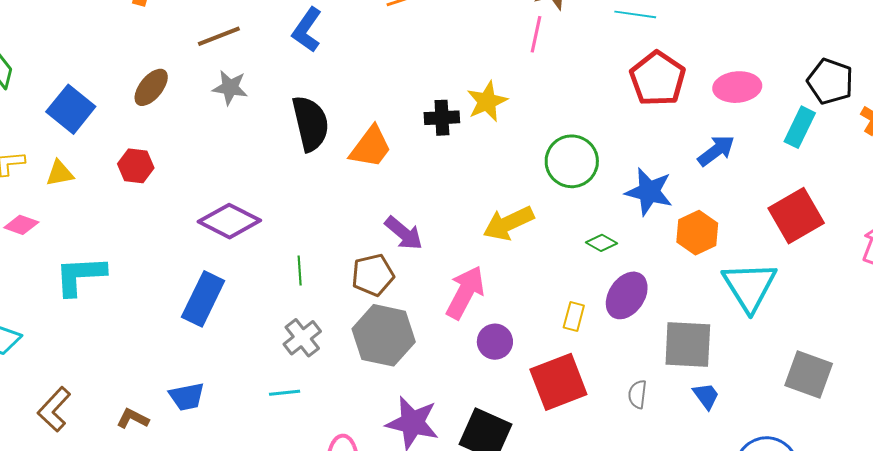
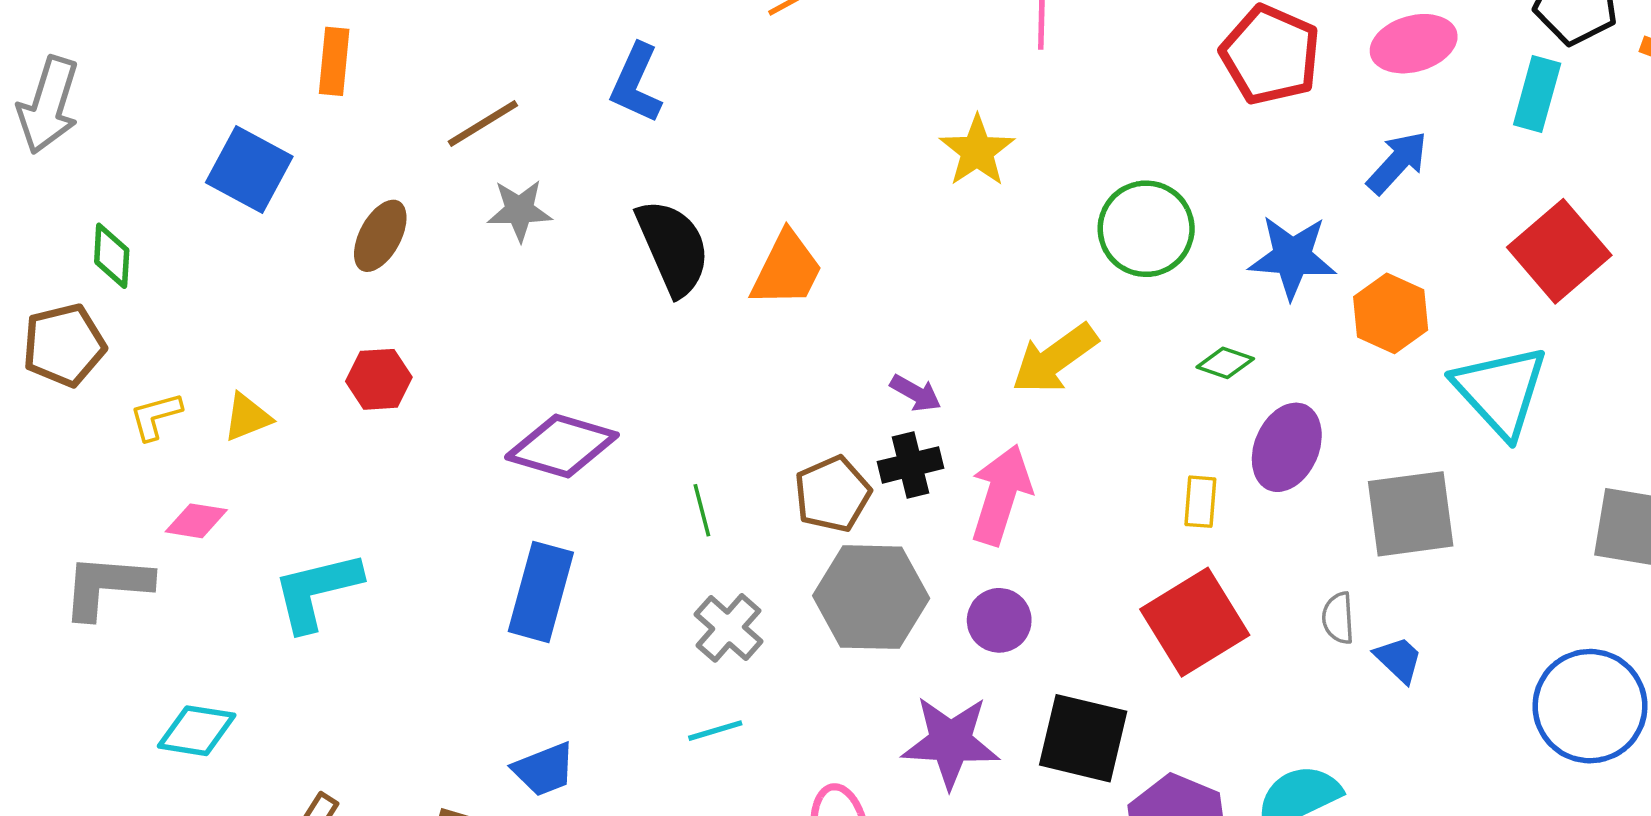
blue square: (71, 109) -> (249, 169), moved
black cross: (442, 118) -> (911, 465), moved
purple arrow: (404, 233) -> (916, 393), moved, size x0.7
purple circle: (495, 342) -> (999, 620), moved
blue trapezoid: (706, 396) -> (1399, 659), moved

